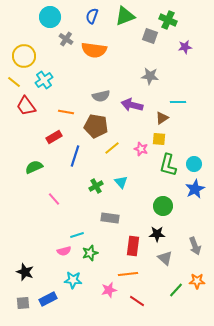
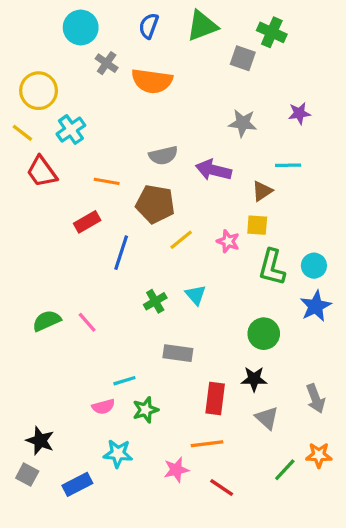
purple star: (185, 47) -> (299, 113), moved
green semicircle: (34, 167) -> (47, 321), moved
gray square: (23, 303) -> (27, 475), moved, turned 32

